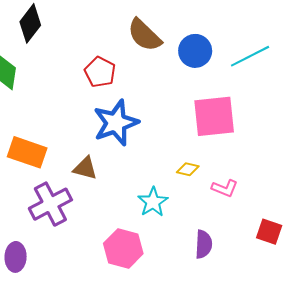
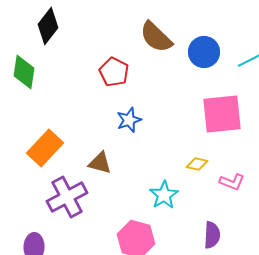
blue star: (116, 123) -> (129, 120), size x0.6
orange rectangle: (27, 152) -> (45, 148), turned -66

